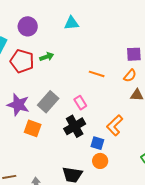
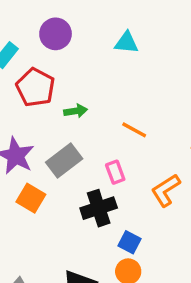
green arrow: (47, 57) -> (76, 111), moved
orange line: (97, 74) -> (134, 130), moved
orange L-shape: (115, 125) -> (166, 190), moved

